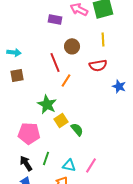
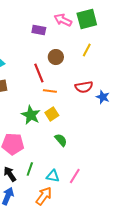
yellow line: (103, 39) -> (87, 50), turned 32
red semicircle: (98, 65) -> (84, 87), moved
orange line: (66, 80) -> (50, 91), turned 64
yellow square: (61, 120) -> (52, 114), moved

